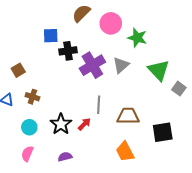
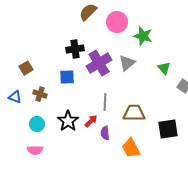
blue square: (51, 36) -> (67, 77), moved
green triangle: (159, 70) -> (164, 68), size x0.6
pink semicircle: (27, 154) -> (35, 150), turned -112
purple semicircle: (65, 157) -> (105, 133), moved, turned -80

